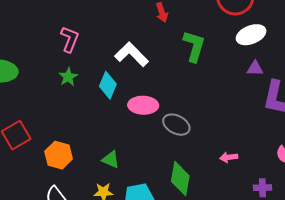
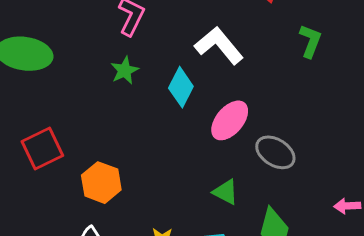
green L-shape: (194, 46) -> (310, 41), size x0.7
pink ellipse: (143, 105) -> (230, 120), turned -56
green triangle: (111, 160) -> (226, 192), moved

